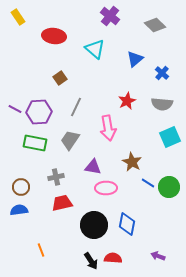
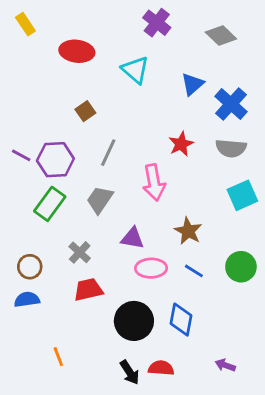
blue cross: (162, 73) -> (231, 104), size x1.6
green rectangle: (35, 143) -> (50, 204), turned -65
gray cross: (56, 177) -> (80, 252), turned -35
blue line: (148, 183) -> (194, 271), moved

